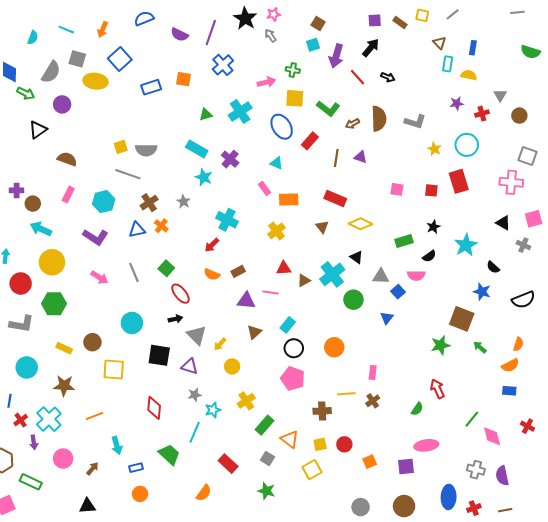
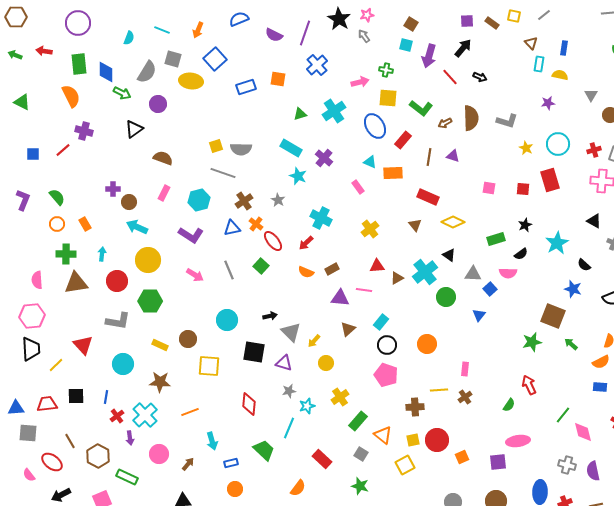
cyan square: (313, 45) -> (406, 45), turned 32
red cross: (482, 114) -> (594, 150), moved
orange rectangle: (289, 200) -> (393, 173), moved
red ellipse: (180, 294) -> (273, 241), moved
red circle: (344, 444) -> (437, 440), size x1.5

